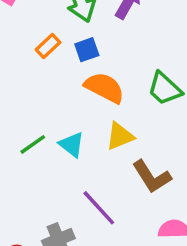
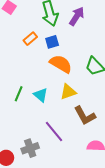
green line: (33, 144) -> (19, 94), turned -35

